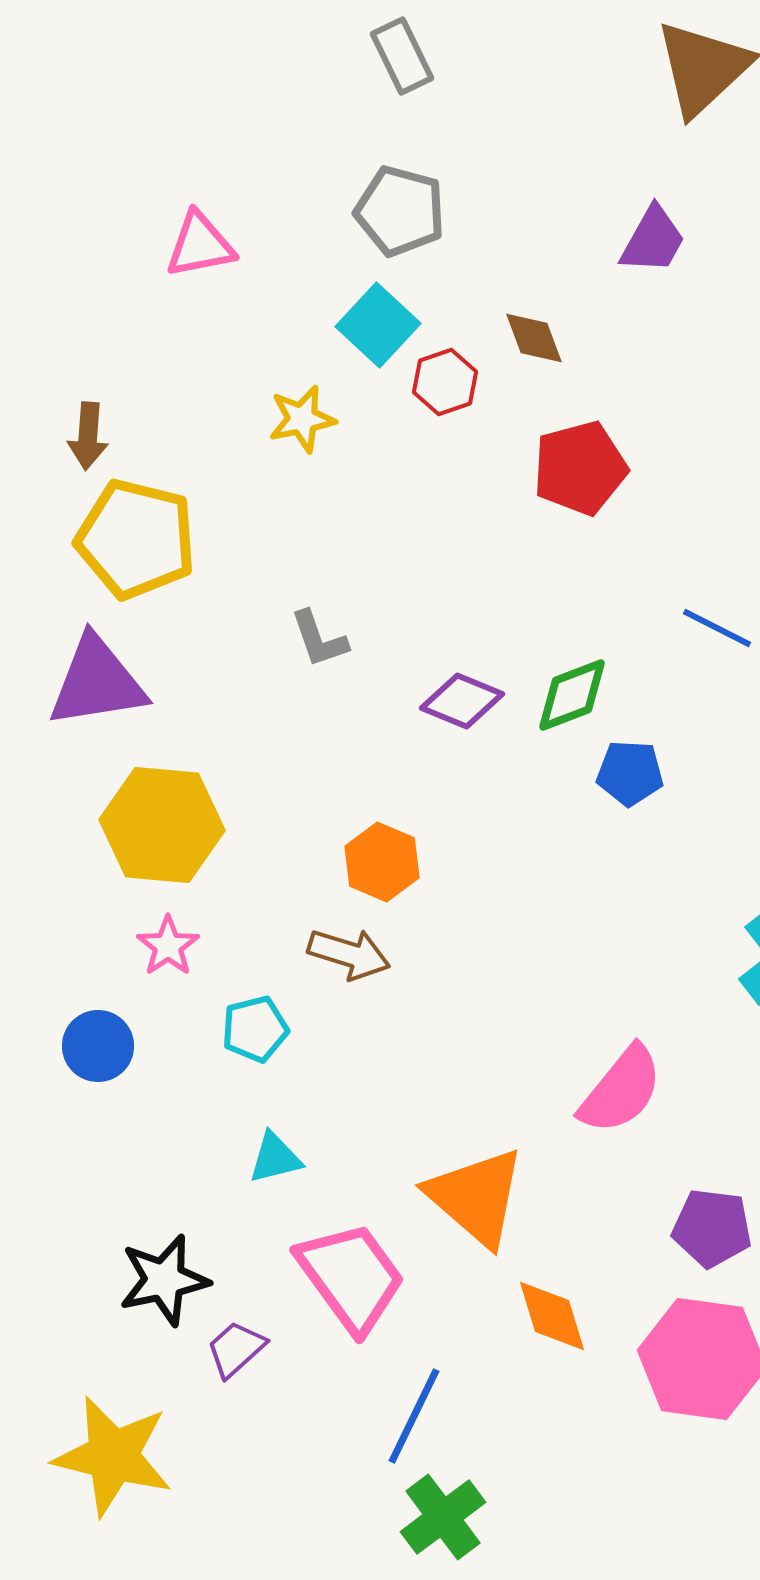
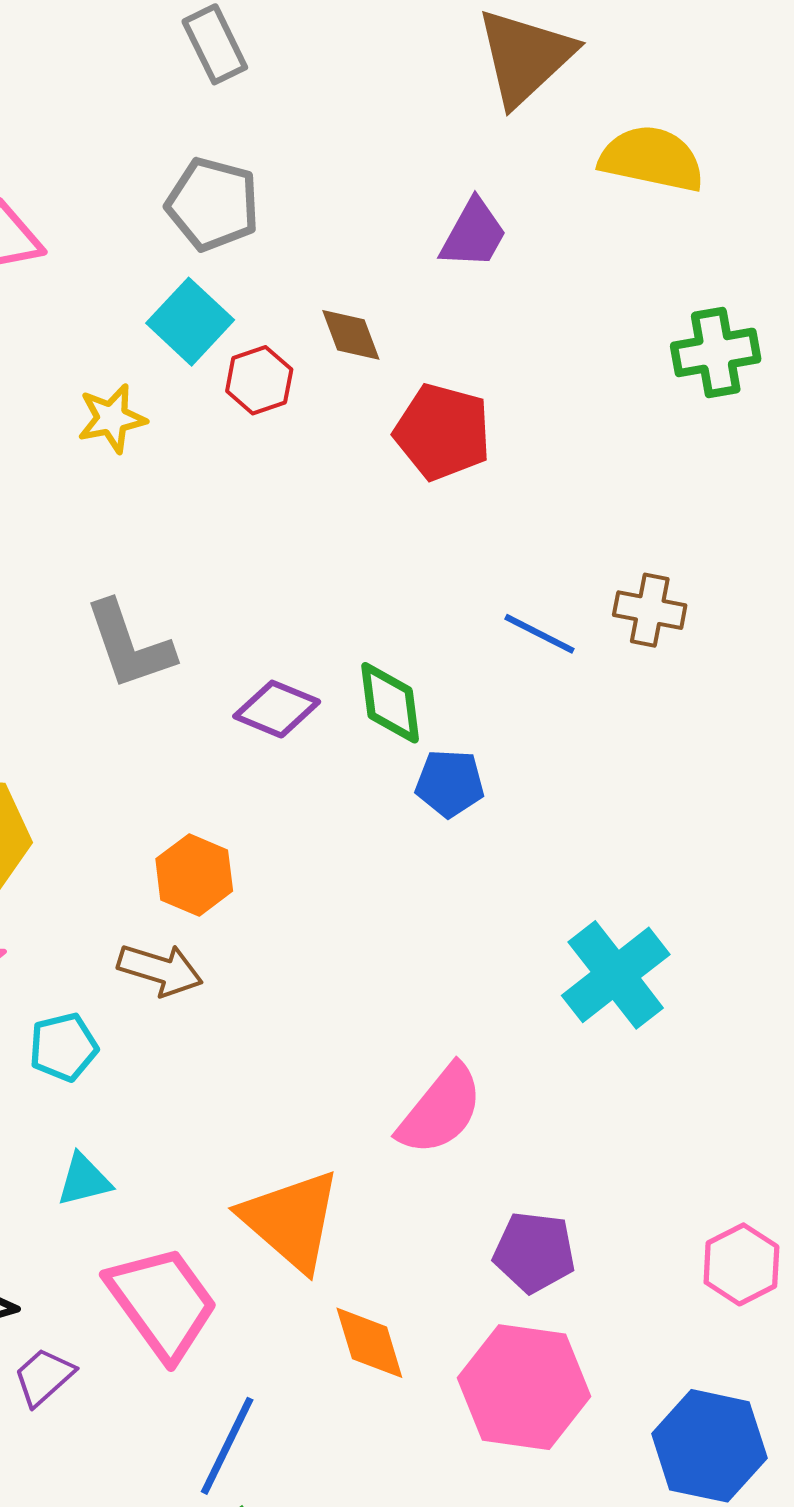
red pentagon: (580, 468) -> (443, 432), moved, turned 30
gray L-shape: (319, 639) -> (129, 645), size x1.5
green diamond: (572, 695) -> (390, 703), turned -76

